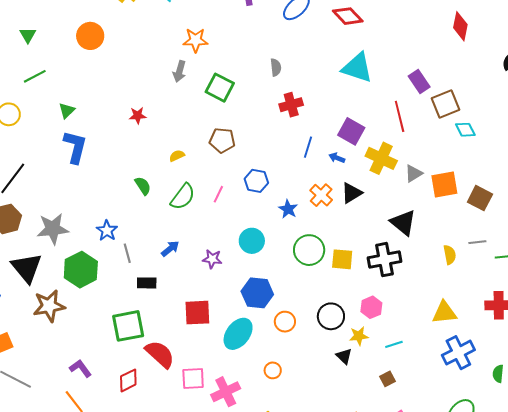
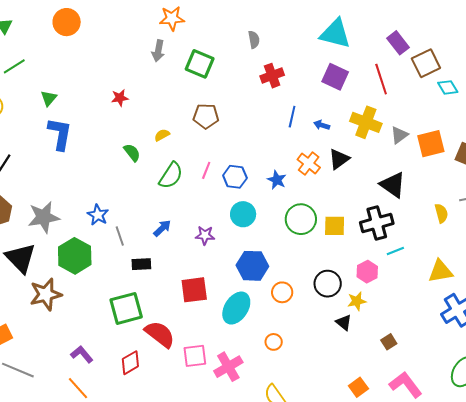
purple square: (351, 131) -> (335, 77), moved
blue hexagon: (256, 181) -> (235, 177), moved
green semicircle: (143, 186) -> (132, 153), moved
cyan line: (394, 344) -> (395, 251), moved

